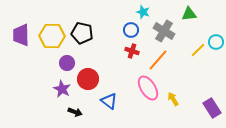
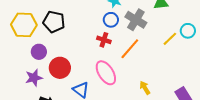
blue circle: (131, 30) -> (111, 20), moved
pink ellipse: (148, 88) -> (106, 73), moved
purple star: (62, 89) -> (34, 78), turned 30

